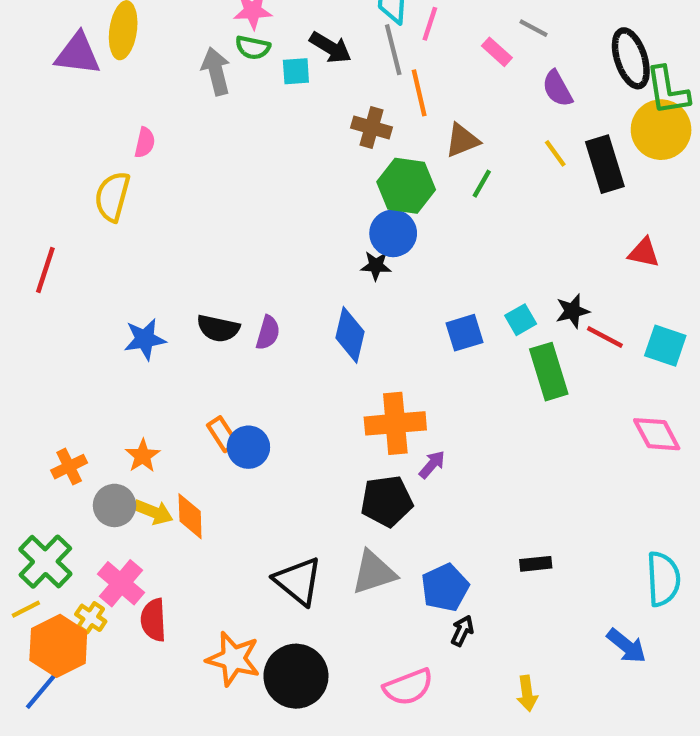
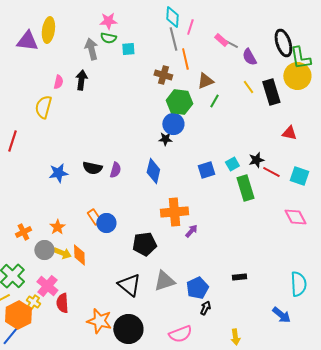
gray line: (534, 28) -> (231, 44), moved
black arrow: (331, 48) -> (81, 80), moved, turned -114
black pentagon: (387, 501) -> (144, 244), moved

